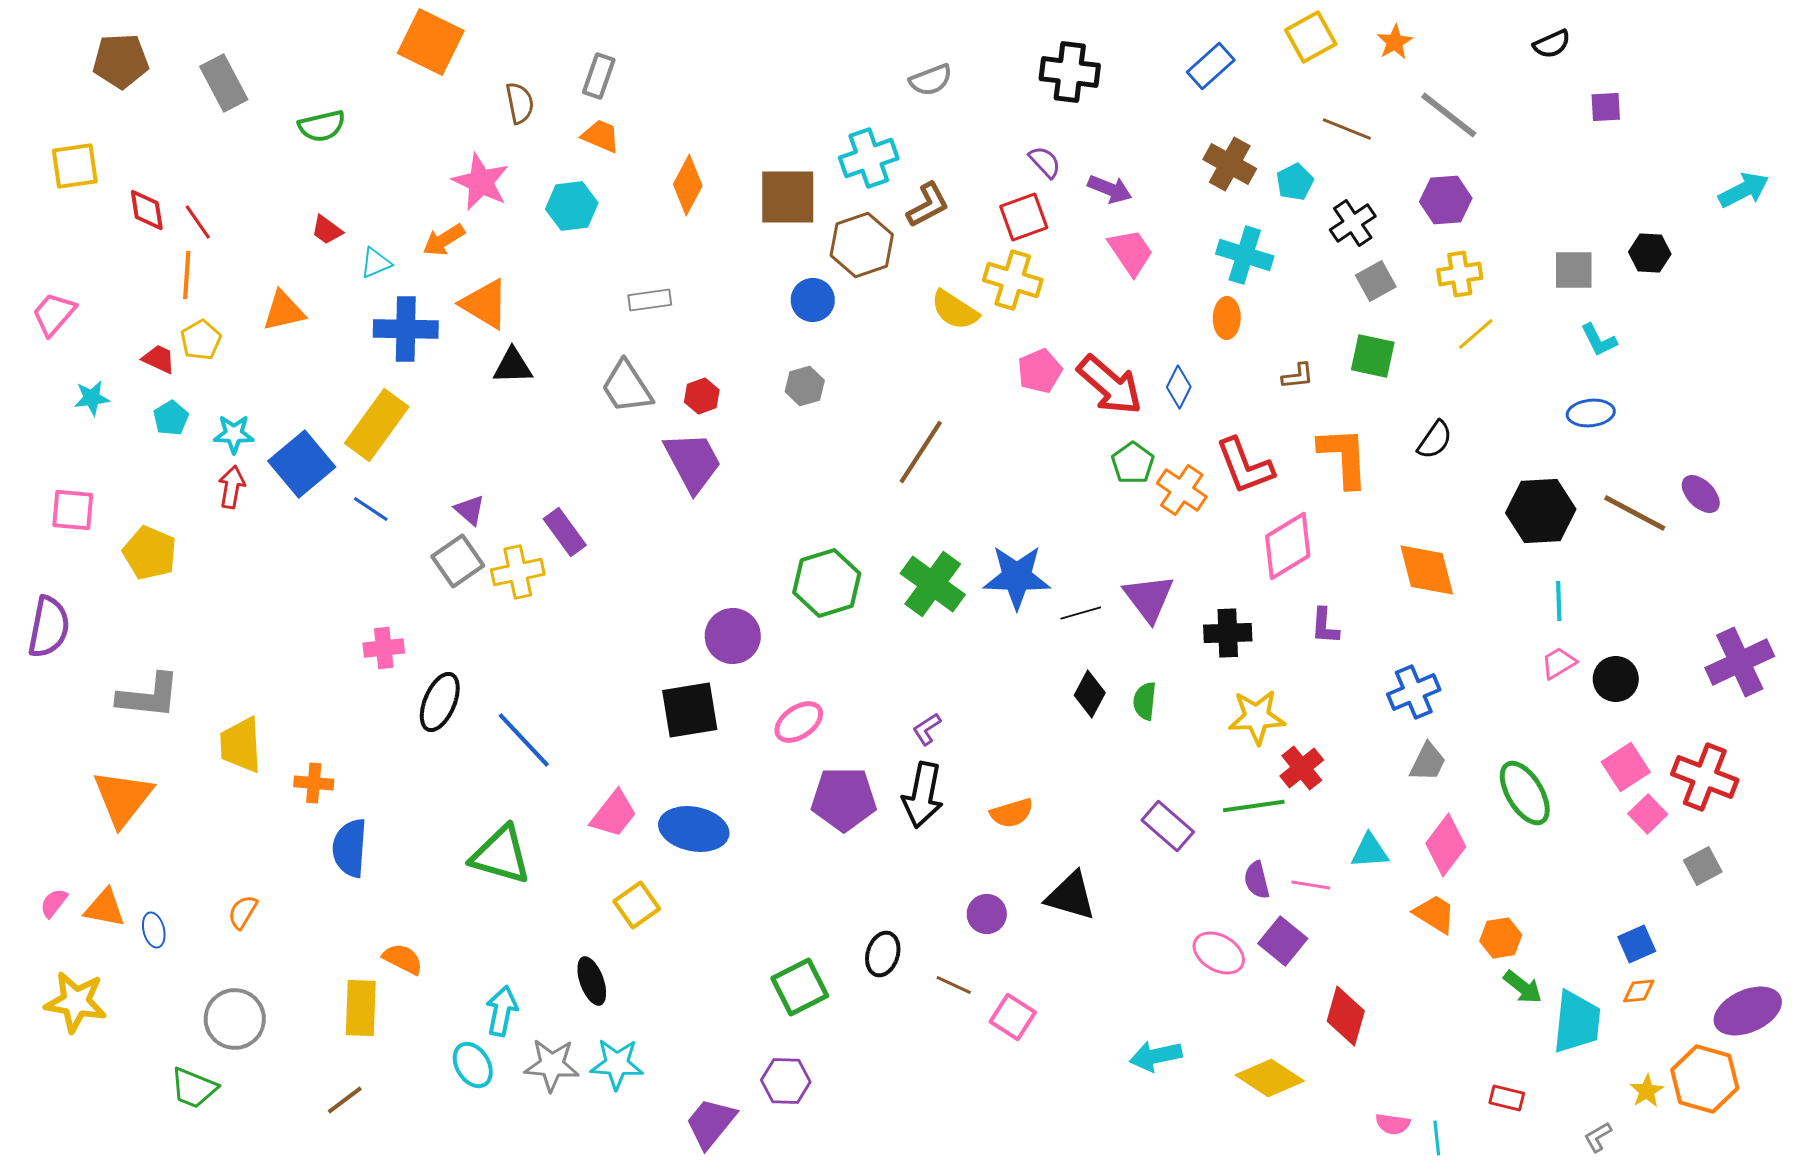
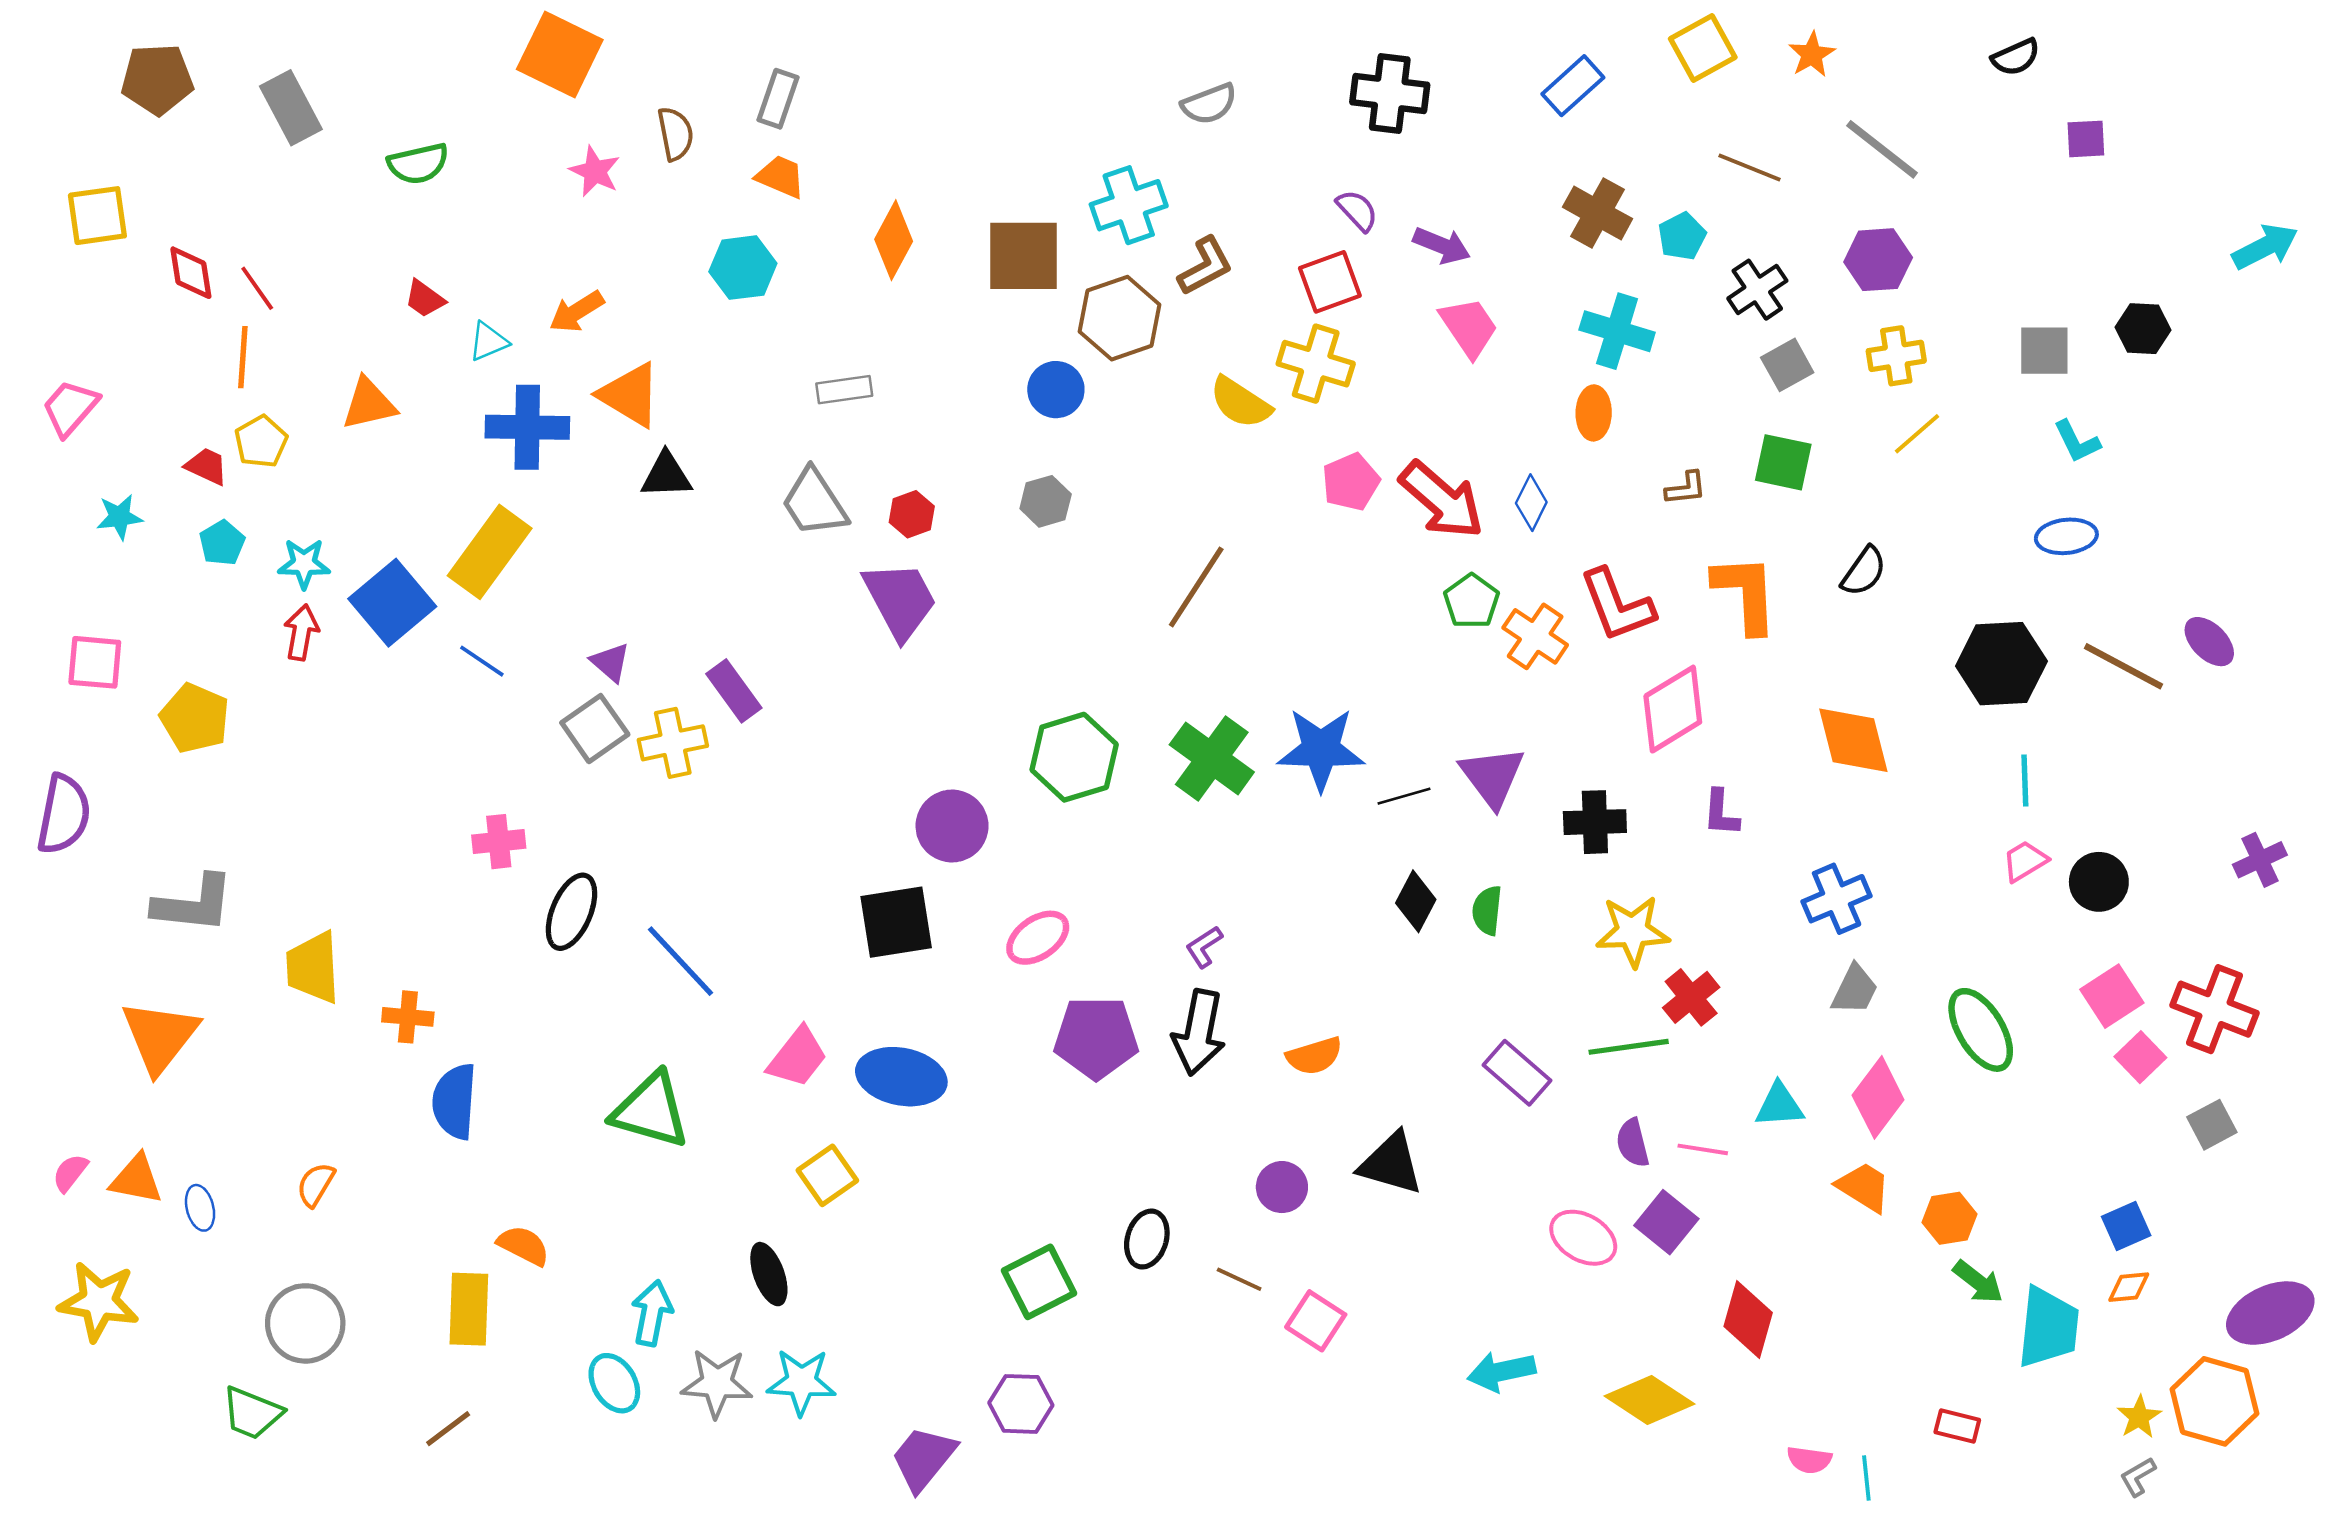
pink star: (481, 182) -> (595, 171), moved, size x0.7
purple cross: (1740, 662) -> (2260, 860), size x0.6
gray L-shape: (1598, 1137) -> (2138, 1477), moved

